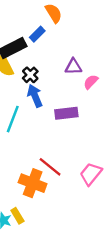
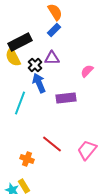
blue rectangle: (37, 34) -> (54, 30), moved
purple triangle: (73, 67) -> (52, 58), moved
orange cross: (33, 183) -> (27, 159), moved, size x0.6

